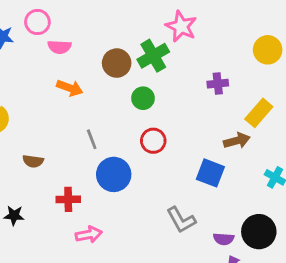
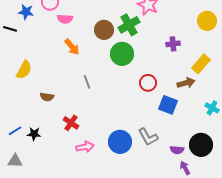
orange arrow: (70, 88) -> (72, 47), turned 30
green circle: (143, 98) -> (122, 54), size x1.5
red circle: (153, 141) -> (148, 83), moved
blue circle: (114, 174) -> (120, 142), moved
red cross: (68, 199) -> (71, 123), turned 35

